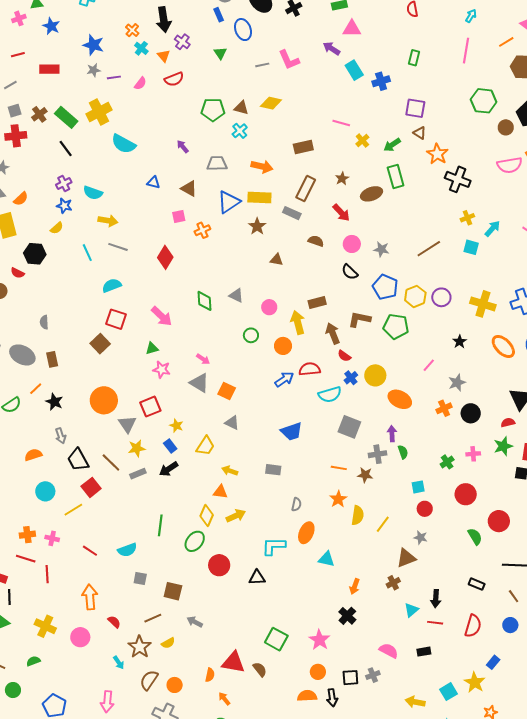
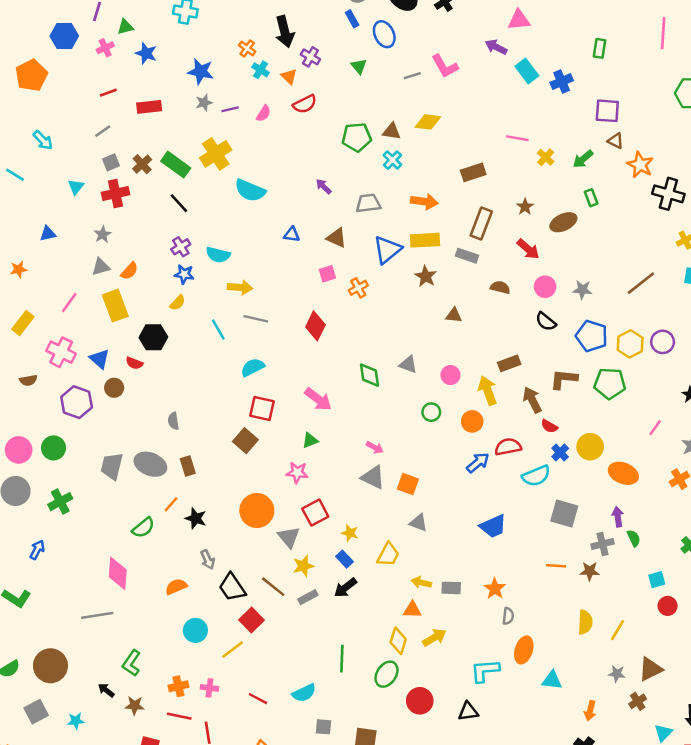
green rectangle: (396, 176) -> (591, 198), size x0.6
pink star: (162, 370) -> (297, 472), moved
gray rectangle: (273, 470) -> (451, 588), moved
orange star: (338, 499) -> (495, 589), moved
gray star: (421, 537) -> (617, 674), moved

